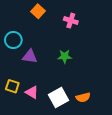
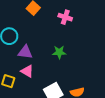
pink triangle: (32, 92) -> (27, 71), moved

